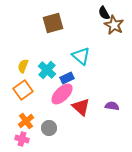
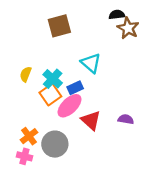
black semicircle: (104, 13) -> (117, 15), turned 112
orange square: (23, 90) -> (50, 95), moved
gray circle: (49, 128) -> (55, 144), size x1.5

